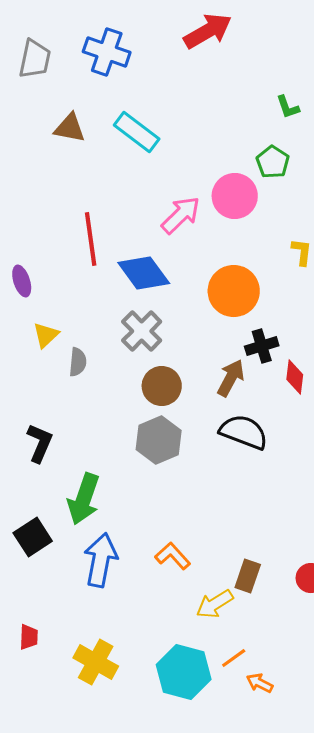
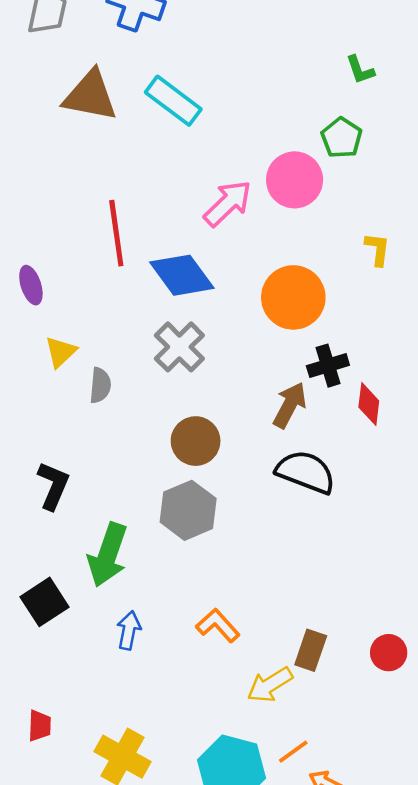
brown triangle: (70, 128) -> (90, 96), size x1.4
brown circle: (162, 386) -> (196, 441), moved
gray hexagon: (159, 440) -> (188, 510), moved
blue arrow: (101, 560) -> (129, 630), size x0.6

